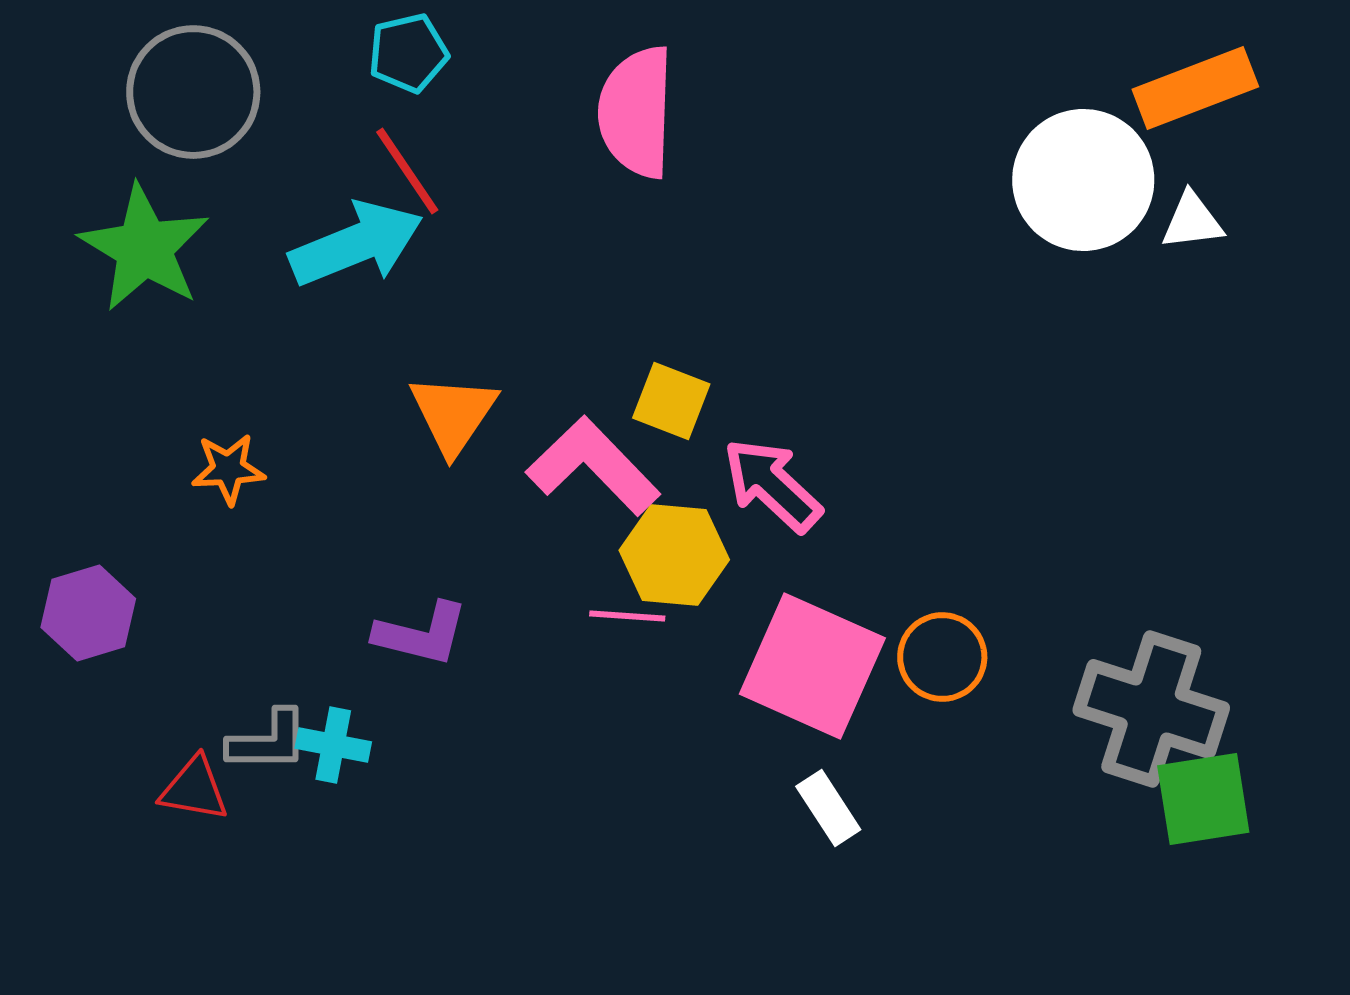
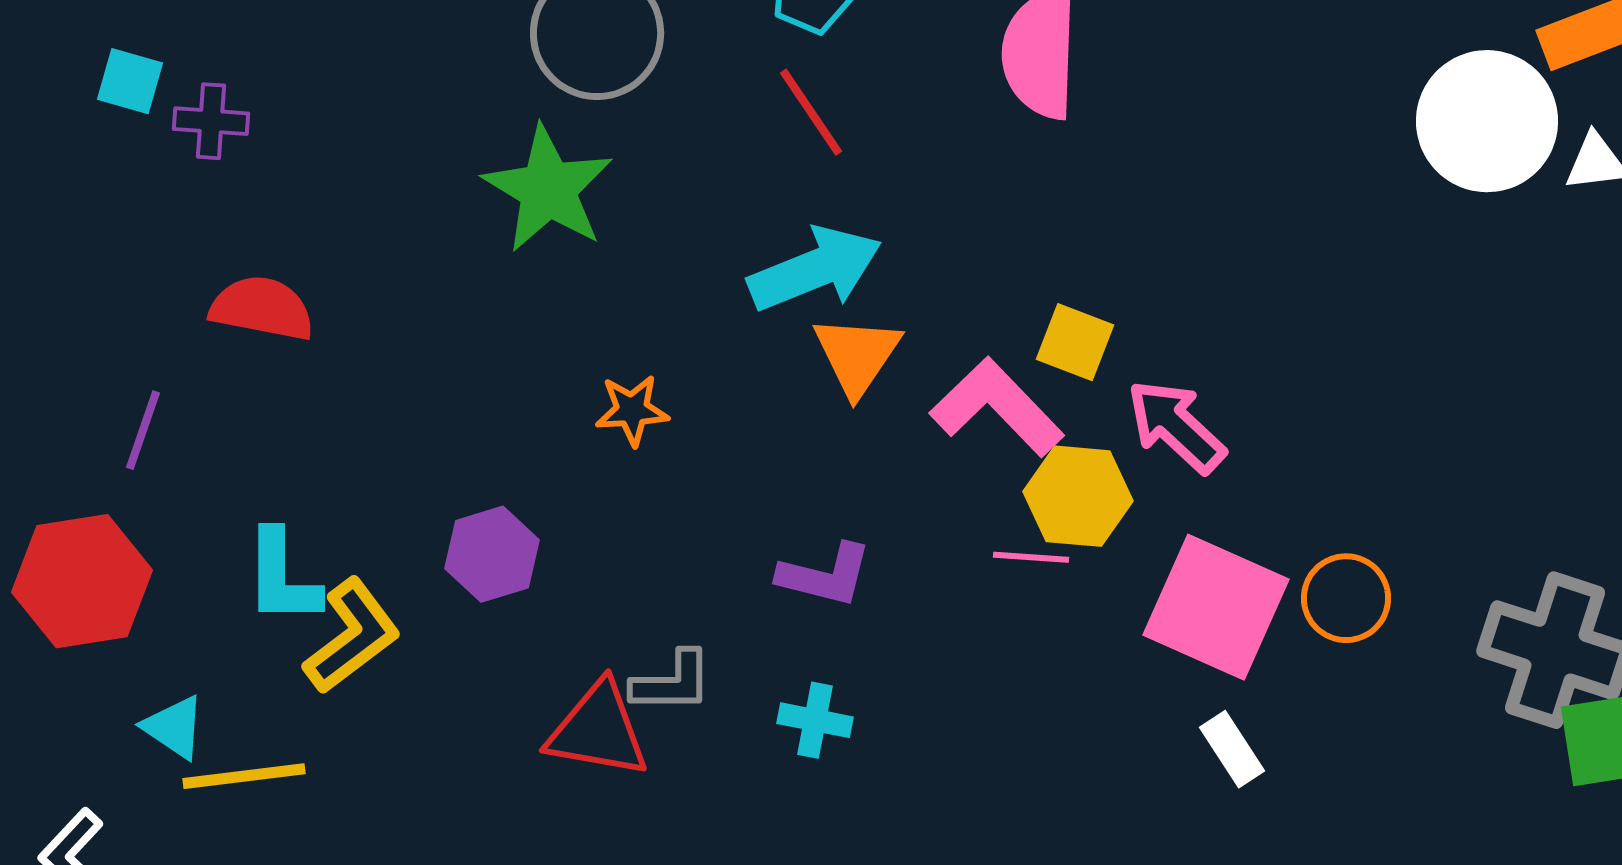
cyan arrow: (356, 244) -> (815, 269), moved
cyan cross: (333, 745) -> (815, 720), moved
red triangle: (194, 789) -> (598, 730), size x1.5

